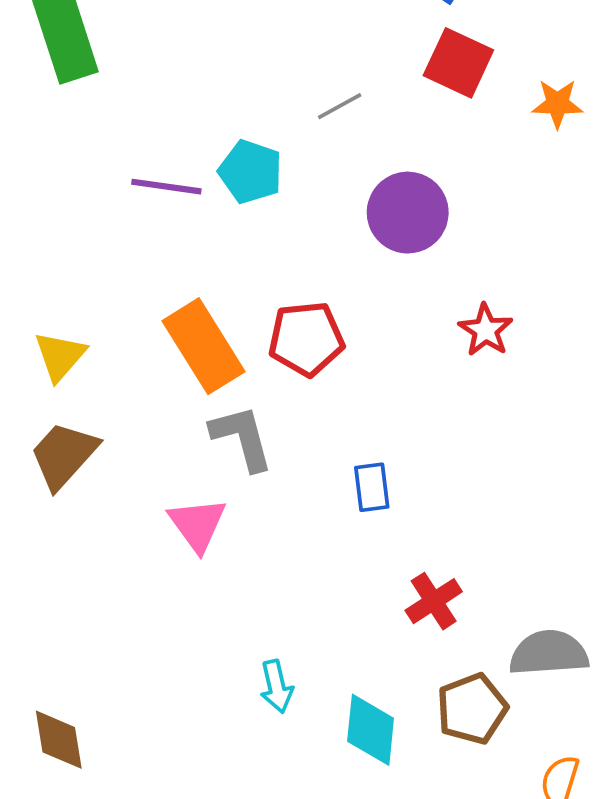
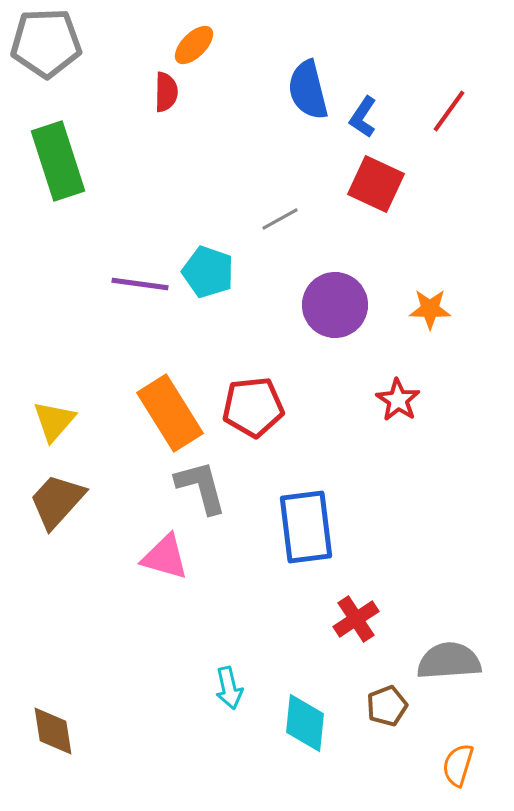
orange star: (557, 104) -> (430, 309), moved
blue rectangle: (372, 487) -> (306, 527), size x1.8
pink triangle: (197, 524) -> (165, 557), turned -38
brown pentagon: (472, 709) -> (387, 706), size x0.7

